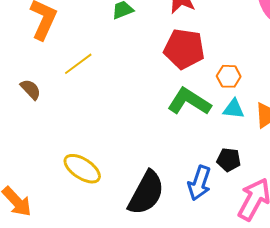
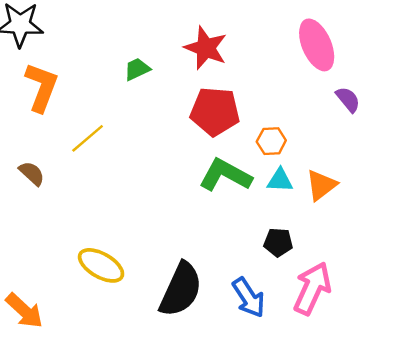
blue arrow: (199, 183) -> (249, 298), moved, turned -48

